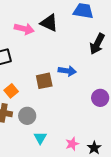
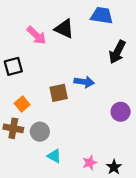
pink arrow: (24, 29) -> (37, 35), turned 30
cyan triangle: (40, 138) -> (54, 156), turned -32

